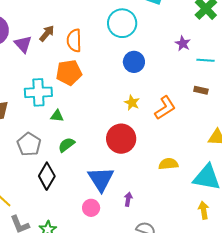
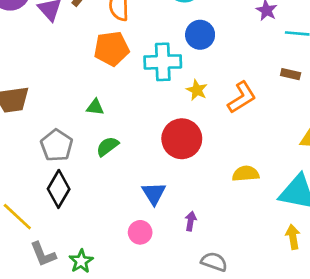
cyan cross: (38, 92) -> (163, 62), moved
black diamond: (47, 176) -> (59, 189), moved
blue triangle: (101, 179) -> (154, 193), size x0.7

